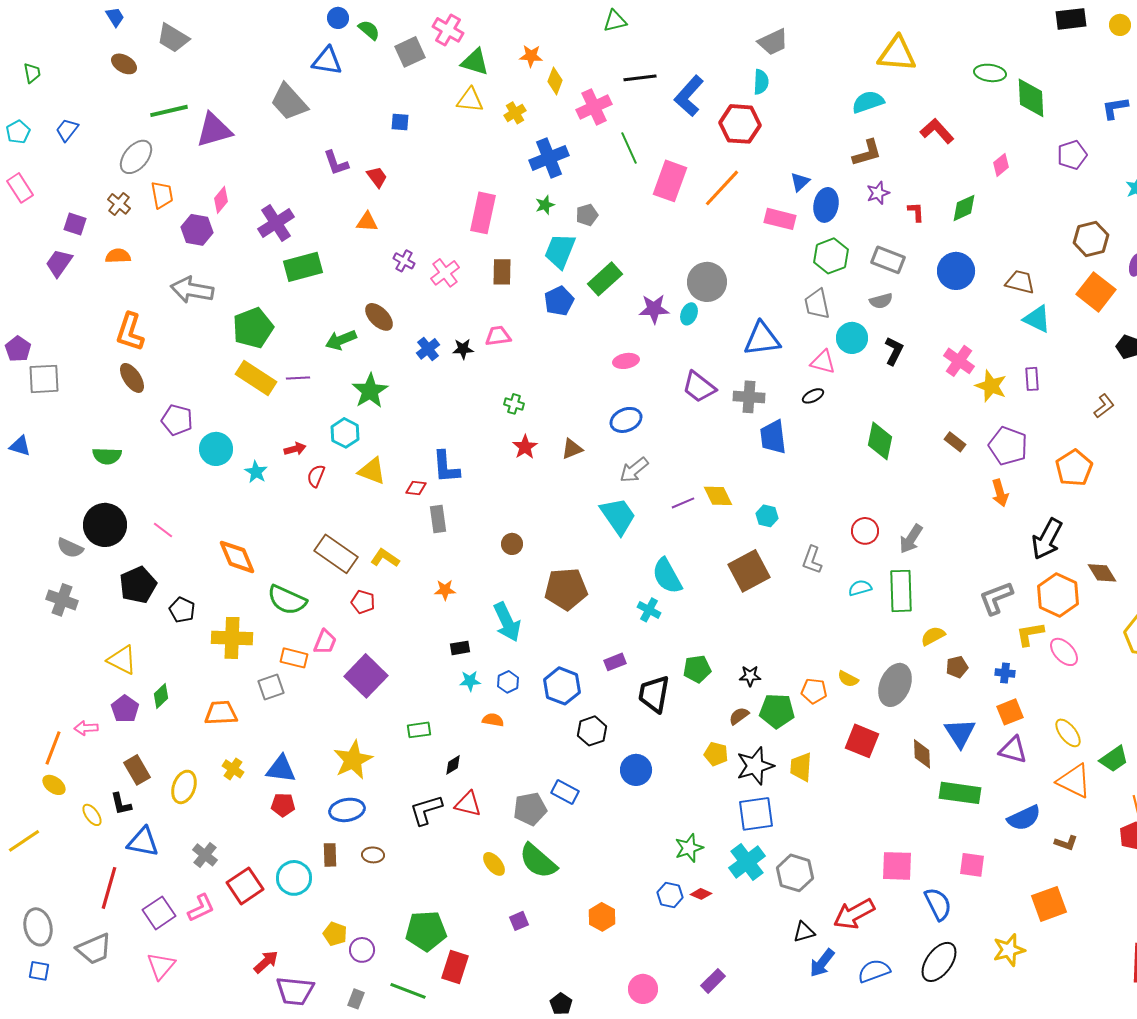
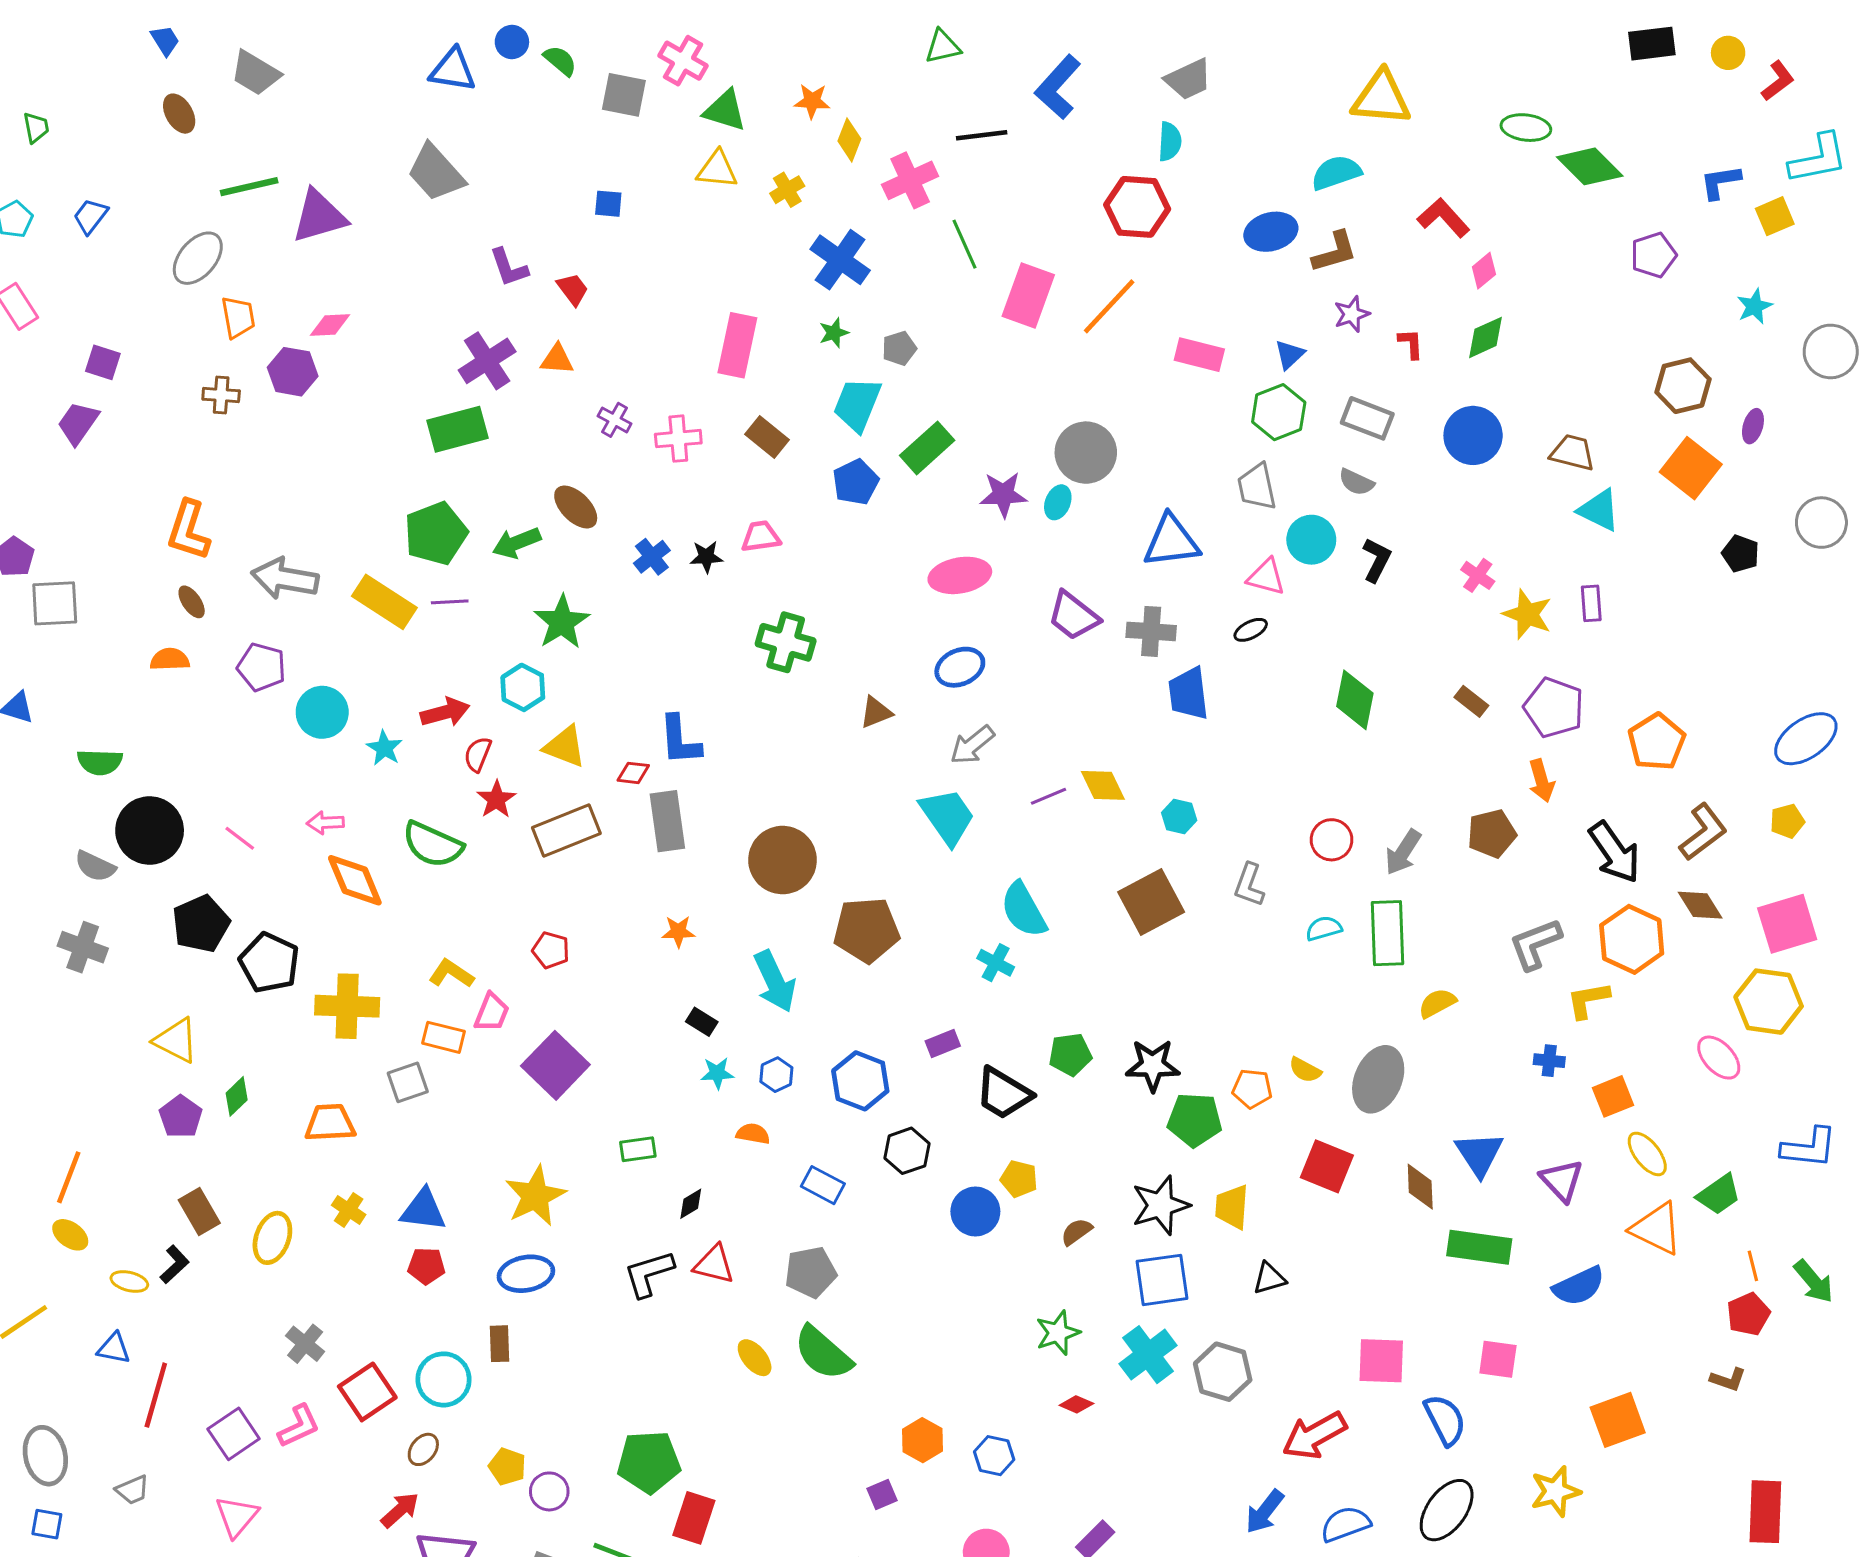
gray square: (410, 52) -> (624, 95), turned 36
blue triangle: (327, 61) -> (453, 70), moved
brown ellipse: (124, 64) -> (179, 114), turned 30
blue L-shape: (689, 96) -> (1058, 87), moved
green diamond: (1031, 98) -> (1590, 166), turned -42
blue cross: (549, 158) -> (840, 260), turned -33
pink diamond: (1001, 165) -> (1484, 271), moved
blue triangle: (800, 182) -> (1290, 355), moved
pink diamond: (221, 200) -> (330, 325), turned 48
brown cross: (119, 204) -> (221, 395), moved, turned -35
blue ellipse: (826, 205) -> (1271, 232), moved, turned 64
purple cross: (276, 223) -> (487, 361), moved
orange semicircle: (118, 256) -> (170, 659), moved
brown rectangle: (502, 272) -> (767, 437), turned -52
pink cross: (445, 273) -> (678, 439), turned 32
gray arrow: (192, 290) -> (285, 579), moved
gray semicircle: (881, 301) -> (1356, 482), turned 40
green pentagon: (253, 328) -> (436, 533), moved
pink ellipse: (626, 361) -> (960, 575), size x1.5
pink cross: (959, 361) -> (1478, 575), size x0.7
brown ellipse: (132, 378) -> (192, 602), size x0.7
green cross: (514, 404) -> (786, 642), size x1.8
brown L-shape: (1104, 406) -> (1703, 832), moved, size x1.5
red star: (525, 447) -> (496, 799), moved
red arrow: (295, 449) -> (445, 712), size x1.4
green semicircle: (107, 456) -> (100, 762), moved
gray rectangle: (438, 519) -> (667, 821), size x1.4
black arrow: (1047, 539) -> (1615, 852), turned -63
brown circle: (512, 544) -> (783, 860), size x2.0
brown rectangle: (336, 554) -> (566, 830), moved, turned -57
yellow L-shape: (385, 558) -> (451, 974), moved
green semicircle: (287, 600) -> (433, 844), moved
black pentagon: (182, 610) -> (269, 963), size x1.5
black rectangle: (460, 648) -> (702, 1022), turned 42
pink ellipse: (1064, 652) -> (1719, 1058), moved
brown pentagon: (957, 667) -> (1492, 834), moved, size x1.4
black star: (750, 676) -> (1153, 1065), size x1.6
black trapezoid: (654, 694) -> (1003, 1093), turned -69
orange square: (1010, 712) -> (1613, 1096), moved
brown semicircle: (739, 716) -> (1076, 1232), moved
pink arrow: (86, 728) -> (325, 823), moved
purple triangle: (1013, 750) -> (1562, 1180), turned 32
yellow pentagon: (716, 754) -> (1019, 1179), moved
blue rectangle: (565, 792) -> (823, 1185), moved
black L-shape: (121, 804) -> (174, 1264), turned -120
yellow ellipse: (92, 815) -> (129, 1281), turned -40
blue triangle: (143, 842) -> (114, 1348), moved, size x0.7
brown L-shape: (1066, 843) -> (1728, 1379), moved
brown ellipse: (373, 855) -> (423, 1449), moved, turned -55
blue hexagon: (670, 895) -> (994, 1456), moved
purple square: (519, 921) -> (882, 1495), moved
black triangle: (804, 932) -> (1269, 1278), moved
gray trapezoid: (94, 949) -> (132, 1490), size x0.6

